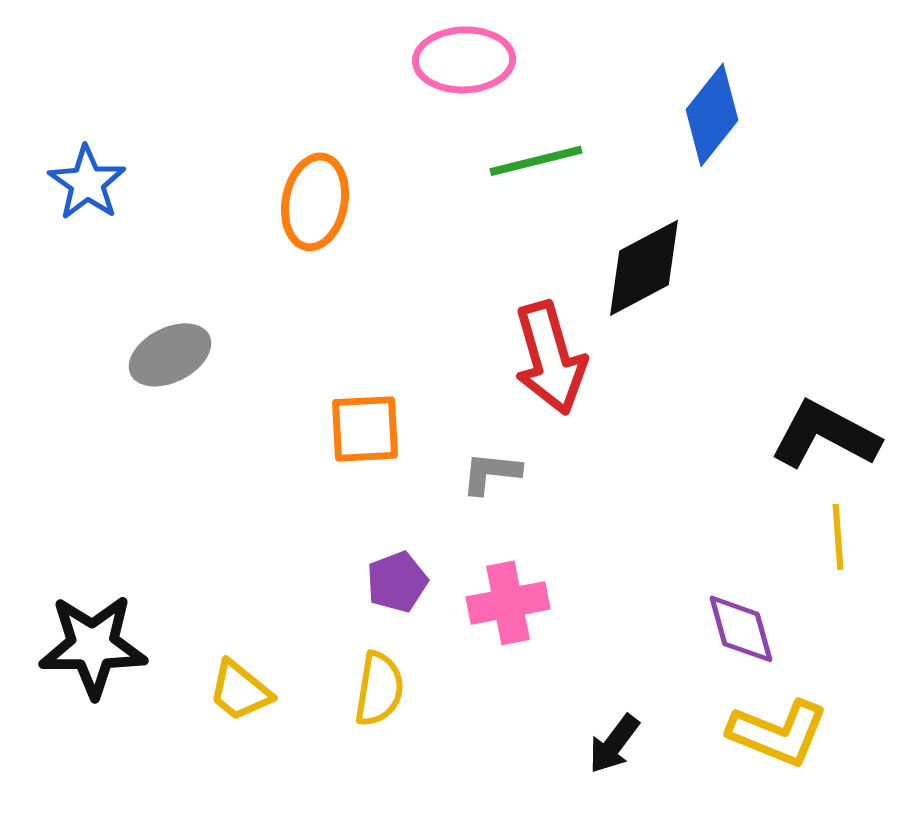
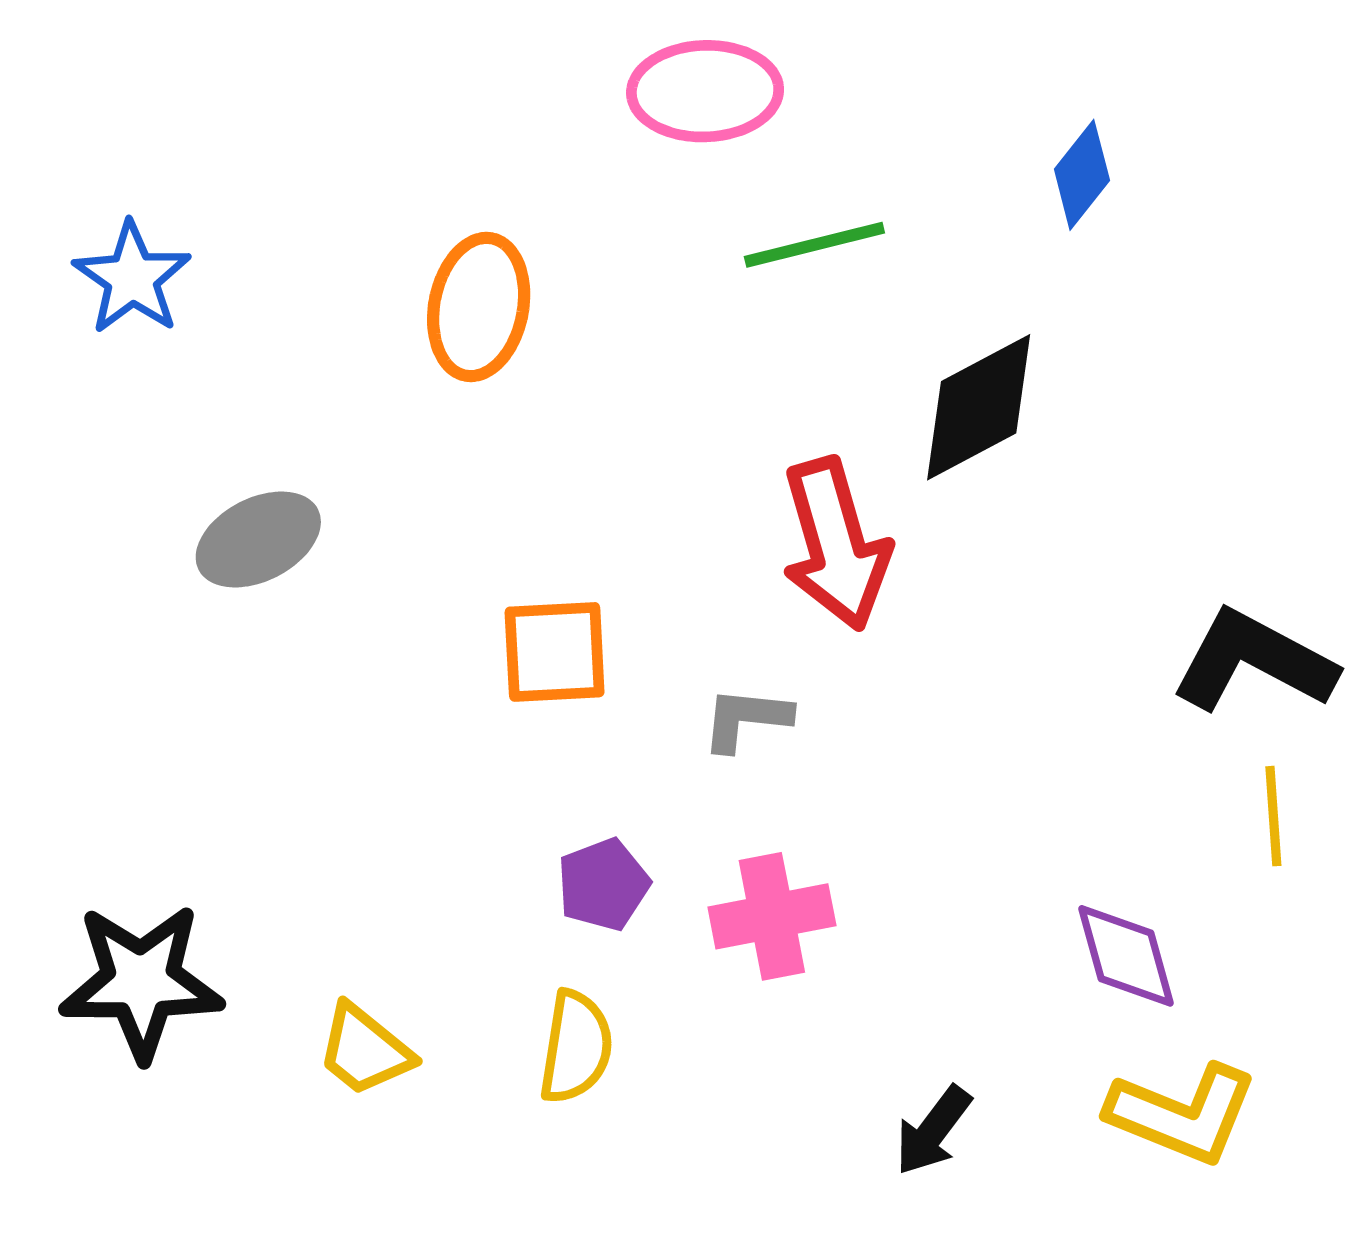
blue diamond: (712, 115) -> (1082, 175), size x0.7

